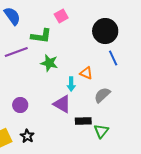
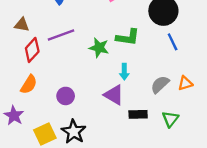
green L-shape: (41, 36) -> (128, 37), moved
orange triangle: (86, 73) -> (185, 83), moved, turned -40
green triangle: (101, 131) -> (170, 119), moved
black star: (27, 136) -> (74, 132), size x1.5

